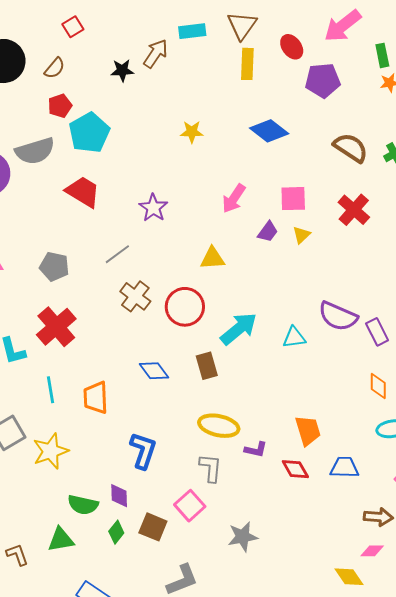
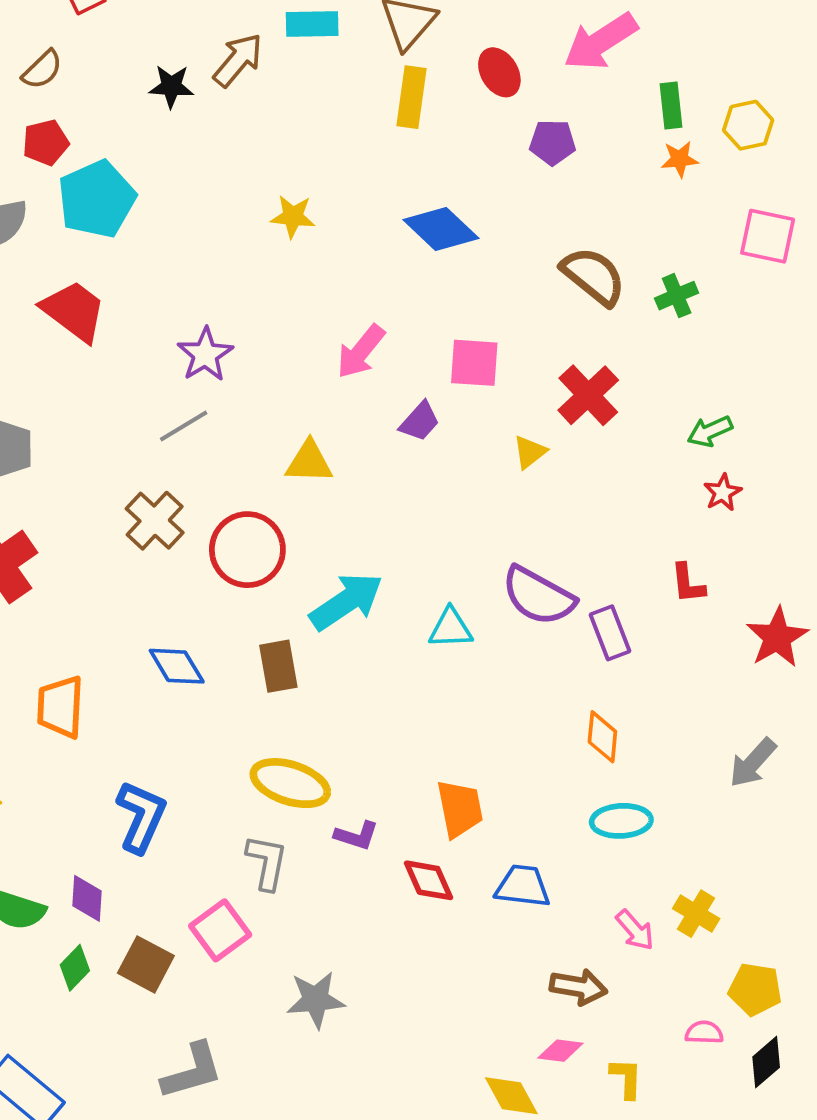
purple pentagon: (323, 80) -> (553, 142), size x0.7
yellow triangle: (301, 235) -> (530, 452), moved
gray line: (117, 254) -> (184, 426), moved

